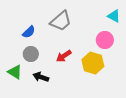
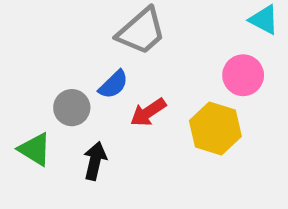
blue semicircle: (29, 32) -> (113, 84), moved
black arrow: (41, 77) -> (95, 161), turned 84

